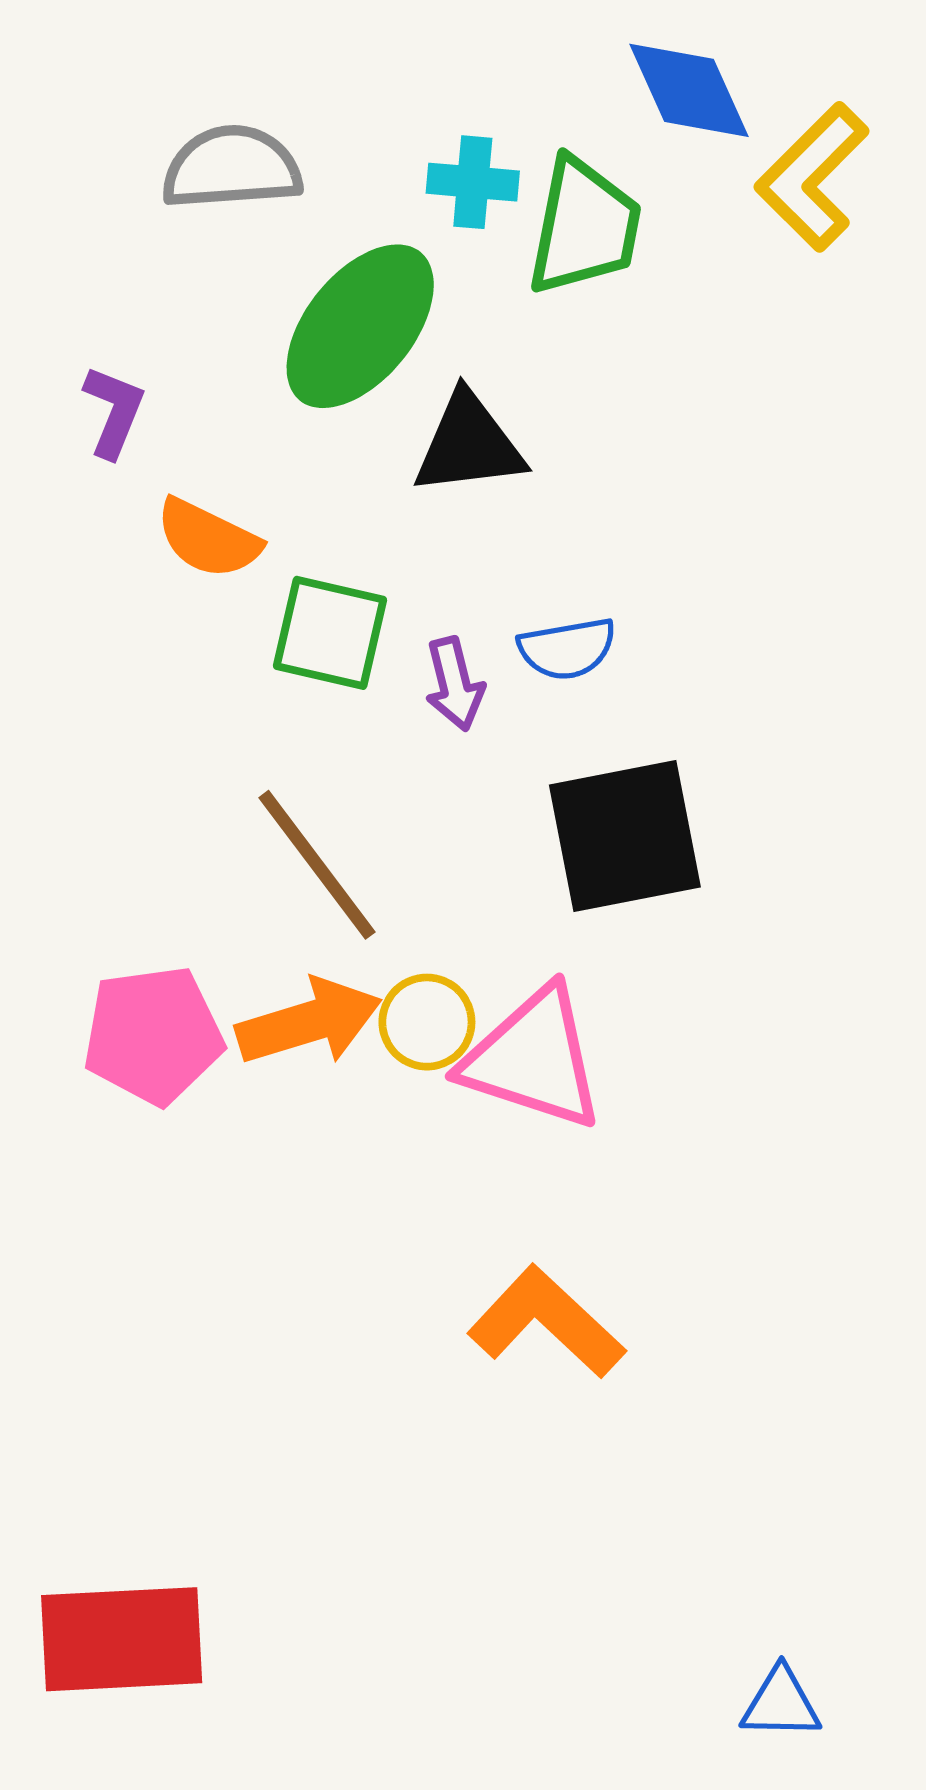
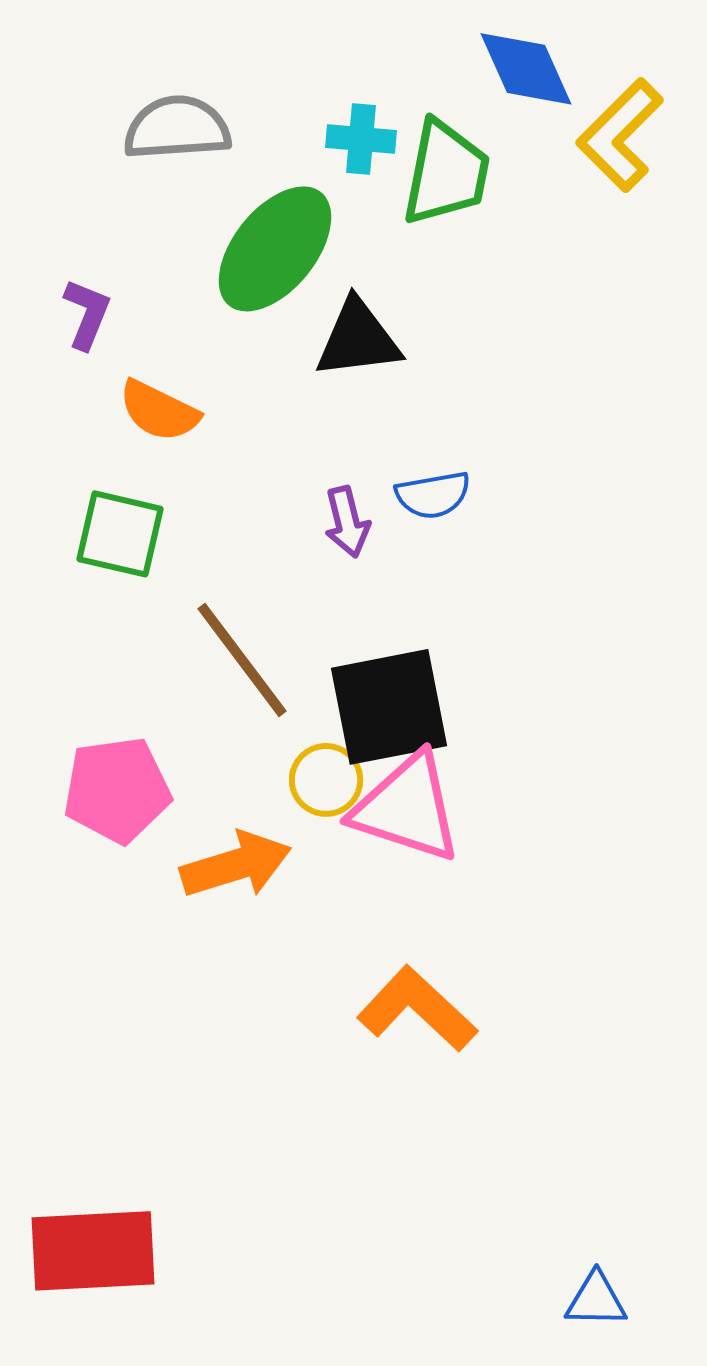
green square: (330, 633) -> (120, 534), moved
black square: (625, 836) -> (389, 707), moved
orange arrow: (309, 1022) -> (236, 865), moved

